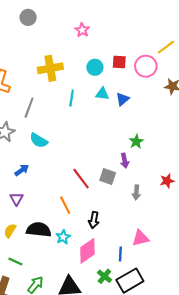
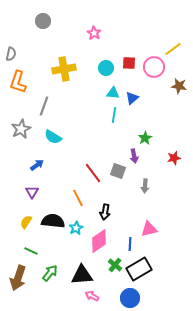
cyan line: (72, 98) -> (114, 115), moved
red star: (167, 181) -> (174, 158), moved

